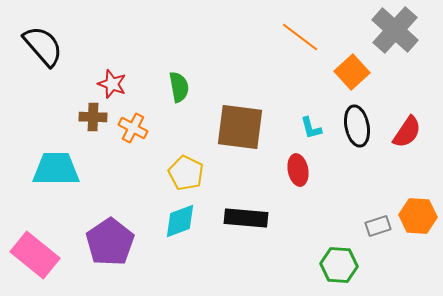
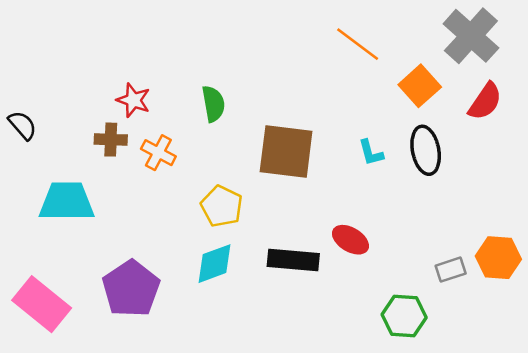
black semicircle: (43, 46) -> (22, 125), moved, size x0.6
red semicircle: (407, 132) -> (485, 101), moved
red ellipse: (298, 170) -> (350, 240), moved, turned -48

